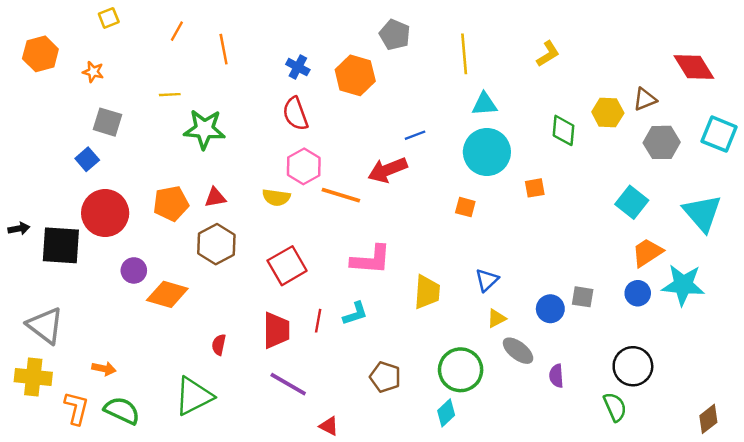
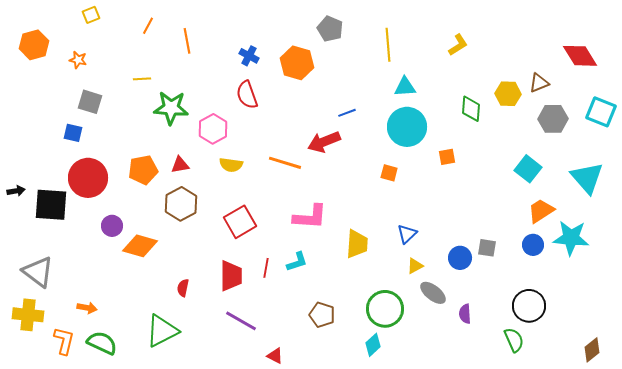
blue square: (87, 159) -> (73, 133), turned -36
pink hexagon: (304, 166) -> (213, 129), moved

